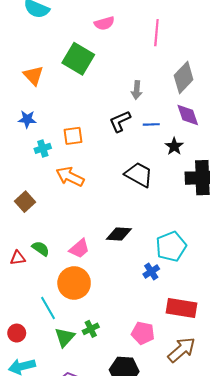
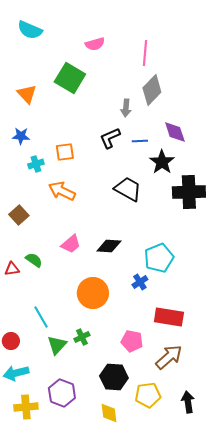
gray diamond: (184, 78) -> (152, 90), moved
black star: (174, 146) -> (162, 162), size x1.4
pink trapezoid: (79, 249) -> (71, 244), moved
orange circle: (74, 283) -> (93, 293), moved

